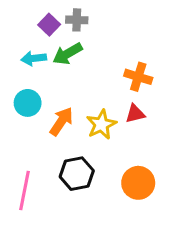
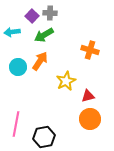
cyan arrow: (34, 58) -> (12, 32), moved
red triangle: (135, 114) -> (88, 96), moved
orange arrow: (61, 121) -> (40, 61), moved
black hexagon: (77, 174) -> (44, 137), moved

